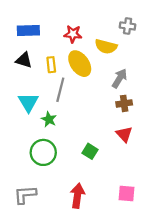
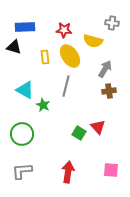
black triangle: (24, 60) -> (14, 47), moved
gray line: (60, 90) -> (66, 86), moved
cyan triangle: (28, 102) -> (25, 90), turned -30
red triangle: (124, 134) -> (98, 127), moved
green circle: (43, 152) -> (22, 134), moved

